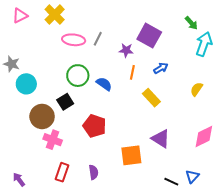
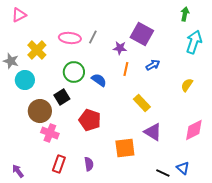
yellow cross: (55, 15) -> (37, 50), moved
green arrow: (191, 23) -> (185, 14), moved, turned -128
yellow rectangle: (151, 98) -> (142, 103), moved
blue triangle: (192, 176) -> (183, 168), turned -32

